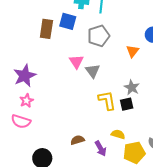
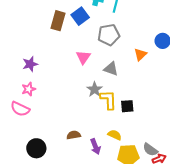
blue square: (68, 21) -> (80, 16), turned 30
gray triangle: (93, 71) -> (111, 69), moved, turned -42
purple star: (25, 76) -> (30, 64), size x0.7
gray star: (132, 87) -> (95, 89), moved

